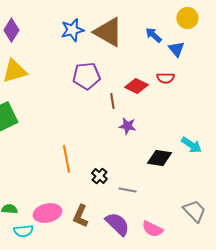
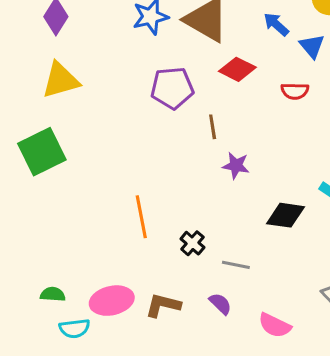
red diamond: (136, 86) -> (237, 69), moved
brown L-shape: (80, 216) -> (163, 305), turned 80
purple semicircle: (117, 224) -> (220, 304), moved, size x0.6

